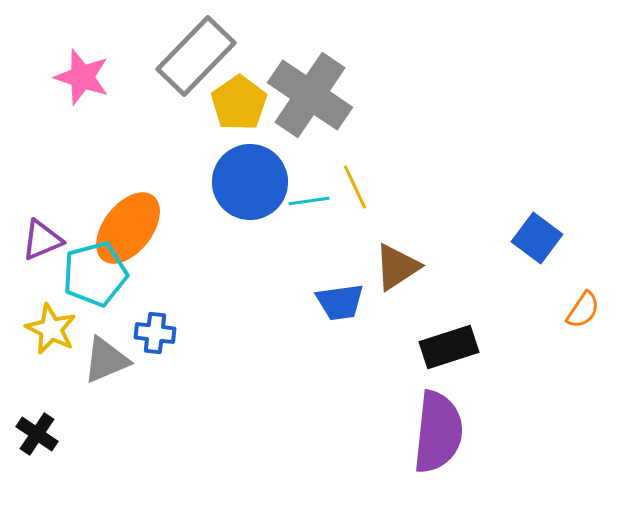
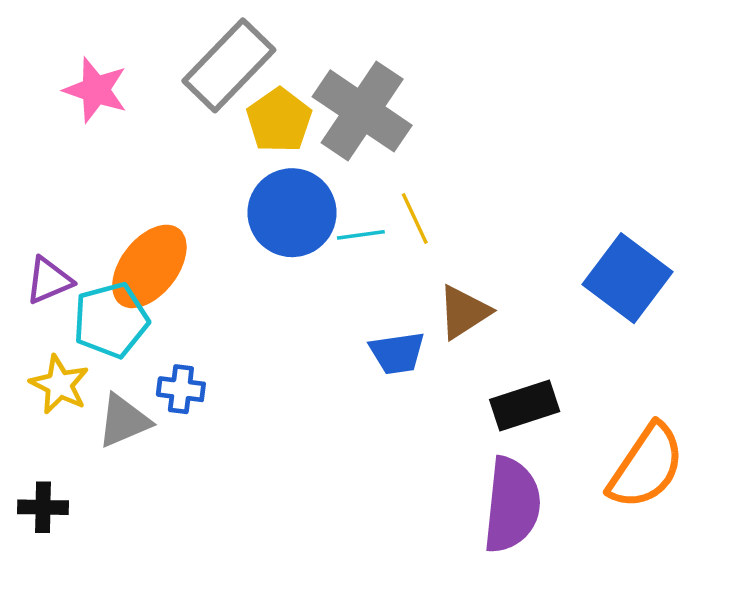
blue square: (537, 238) -> (628, 278), size x1.5
orange semicircle: (583, 310) -> (646, 466), moved, size x2.0
black cross: (37, 434) -> (43, 507), turned -33

